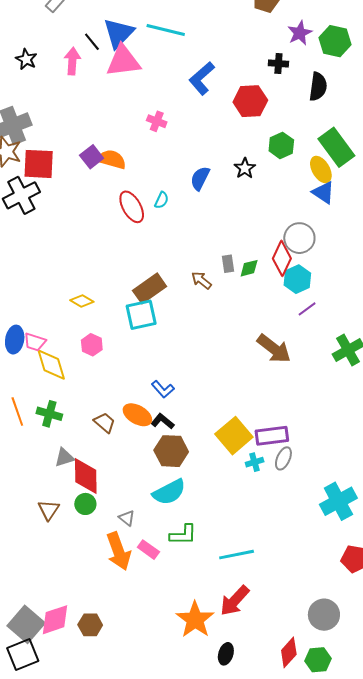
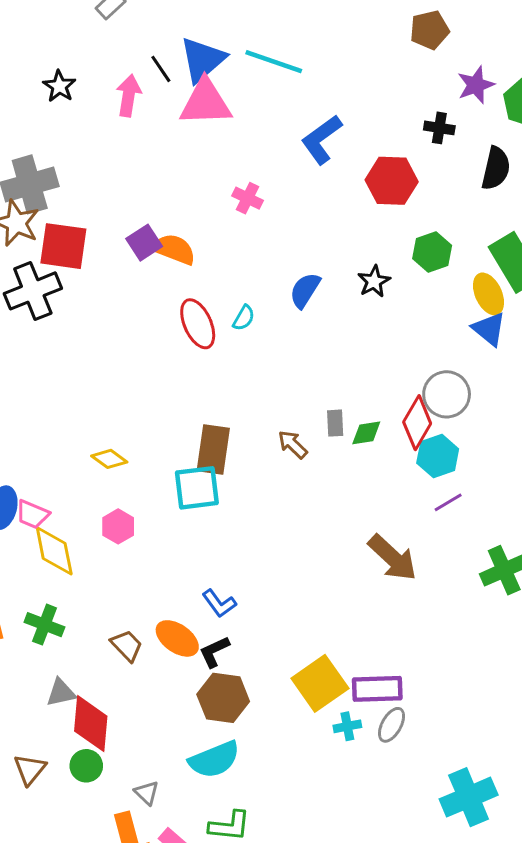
brown rectangle: (150, 288) -> (213, 449), turned -52
black L-shape: (163, 421) -> (214, 652), turned -70

